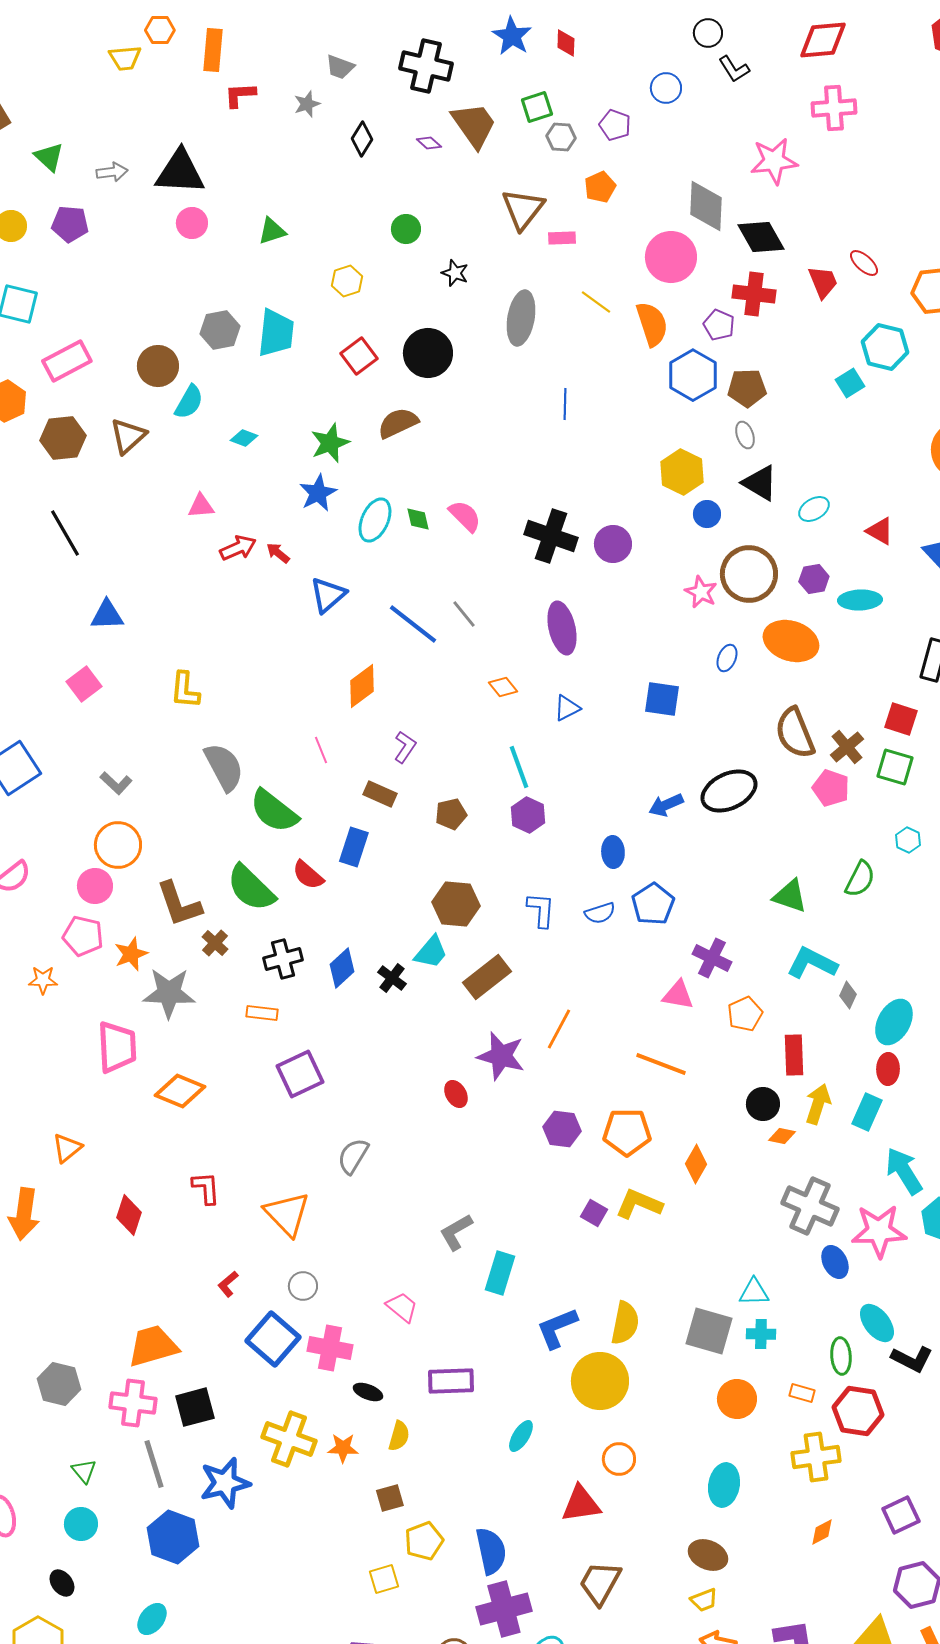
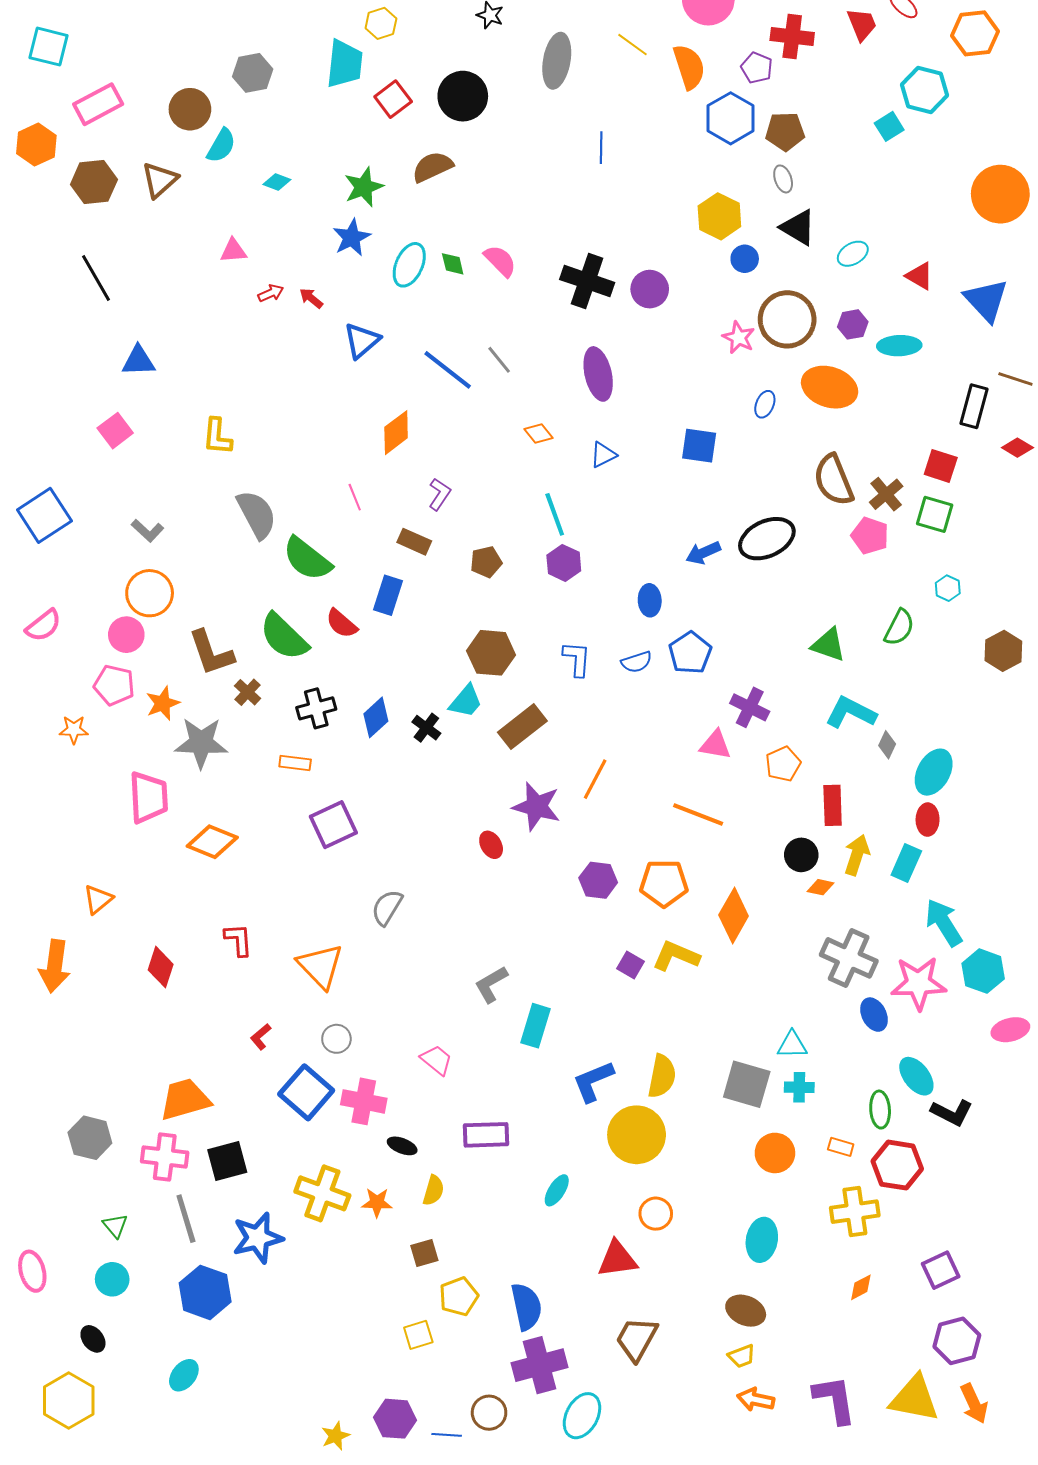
cyan trapezoid: (276, 333) -> (345, 64), moved
red arrow: (238, 548) -> (271, 293), size x0.7
orange diamond: (696, 1164) -> (734, 916), size x1.4

